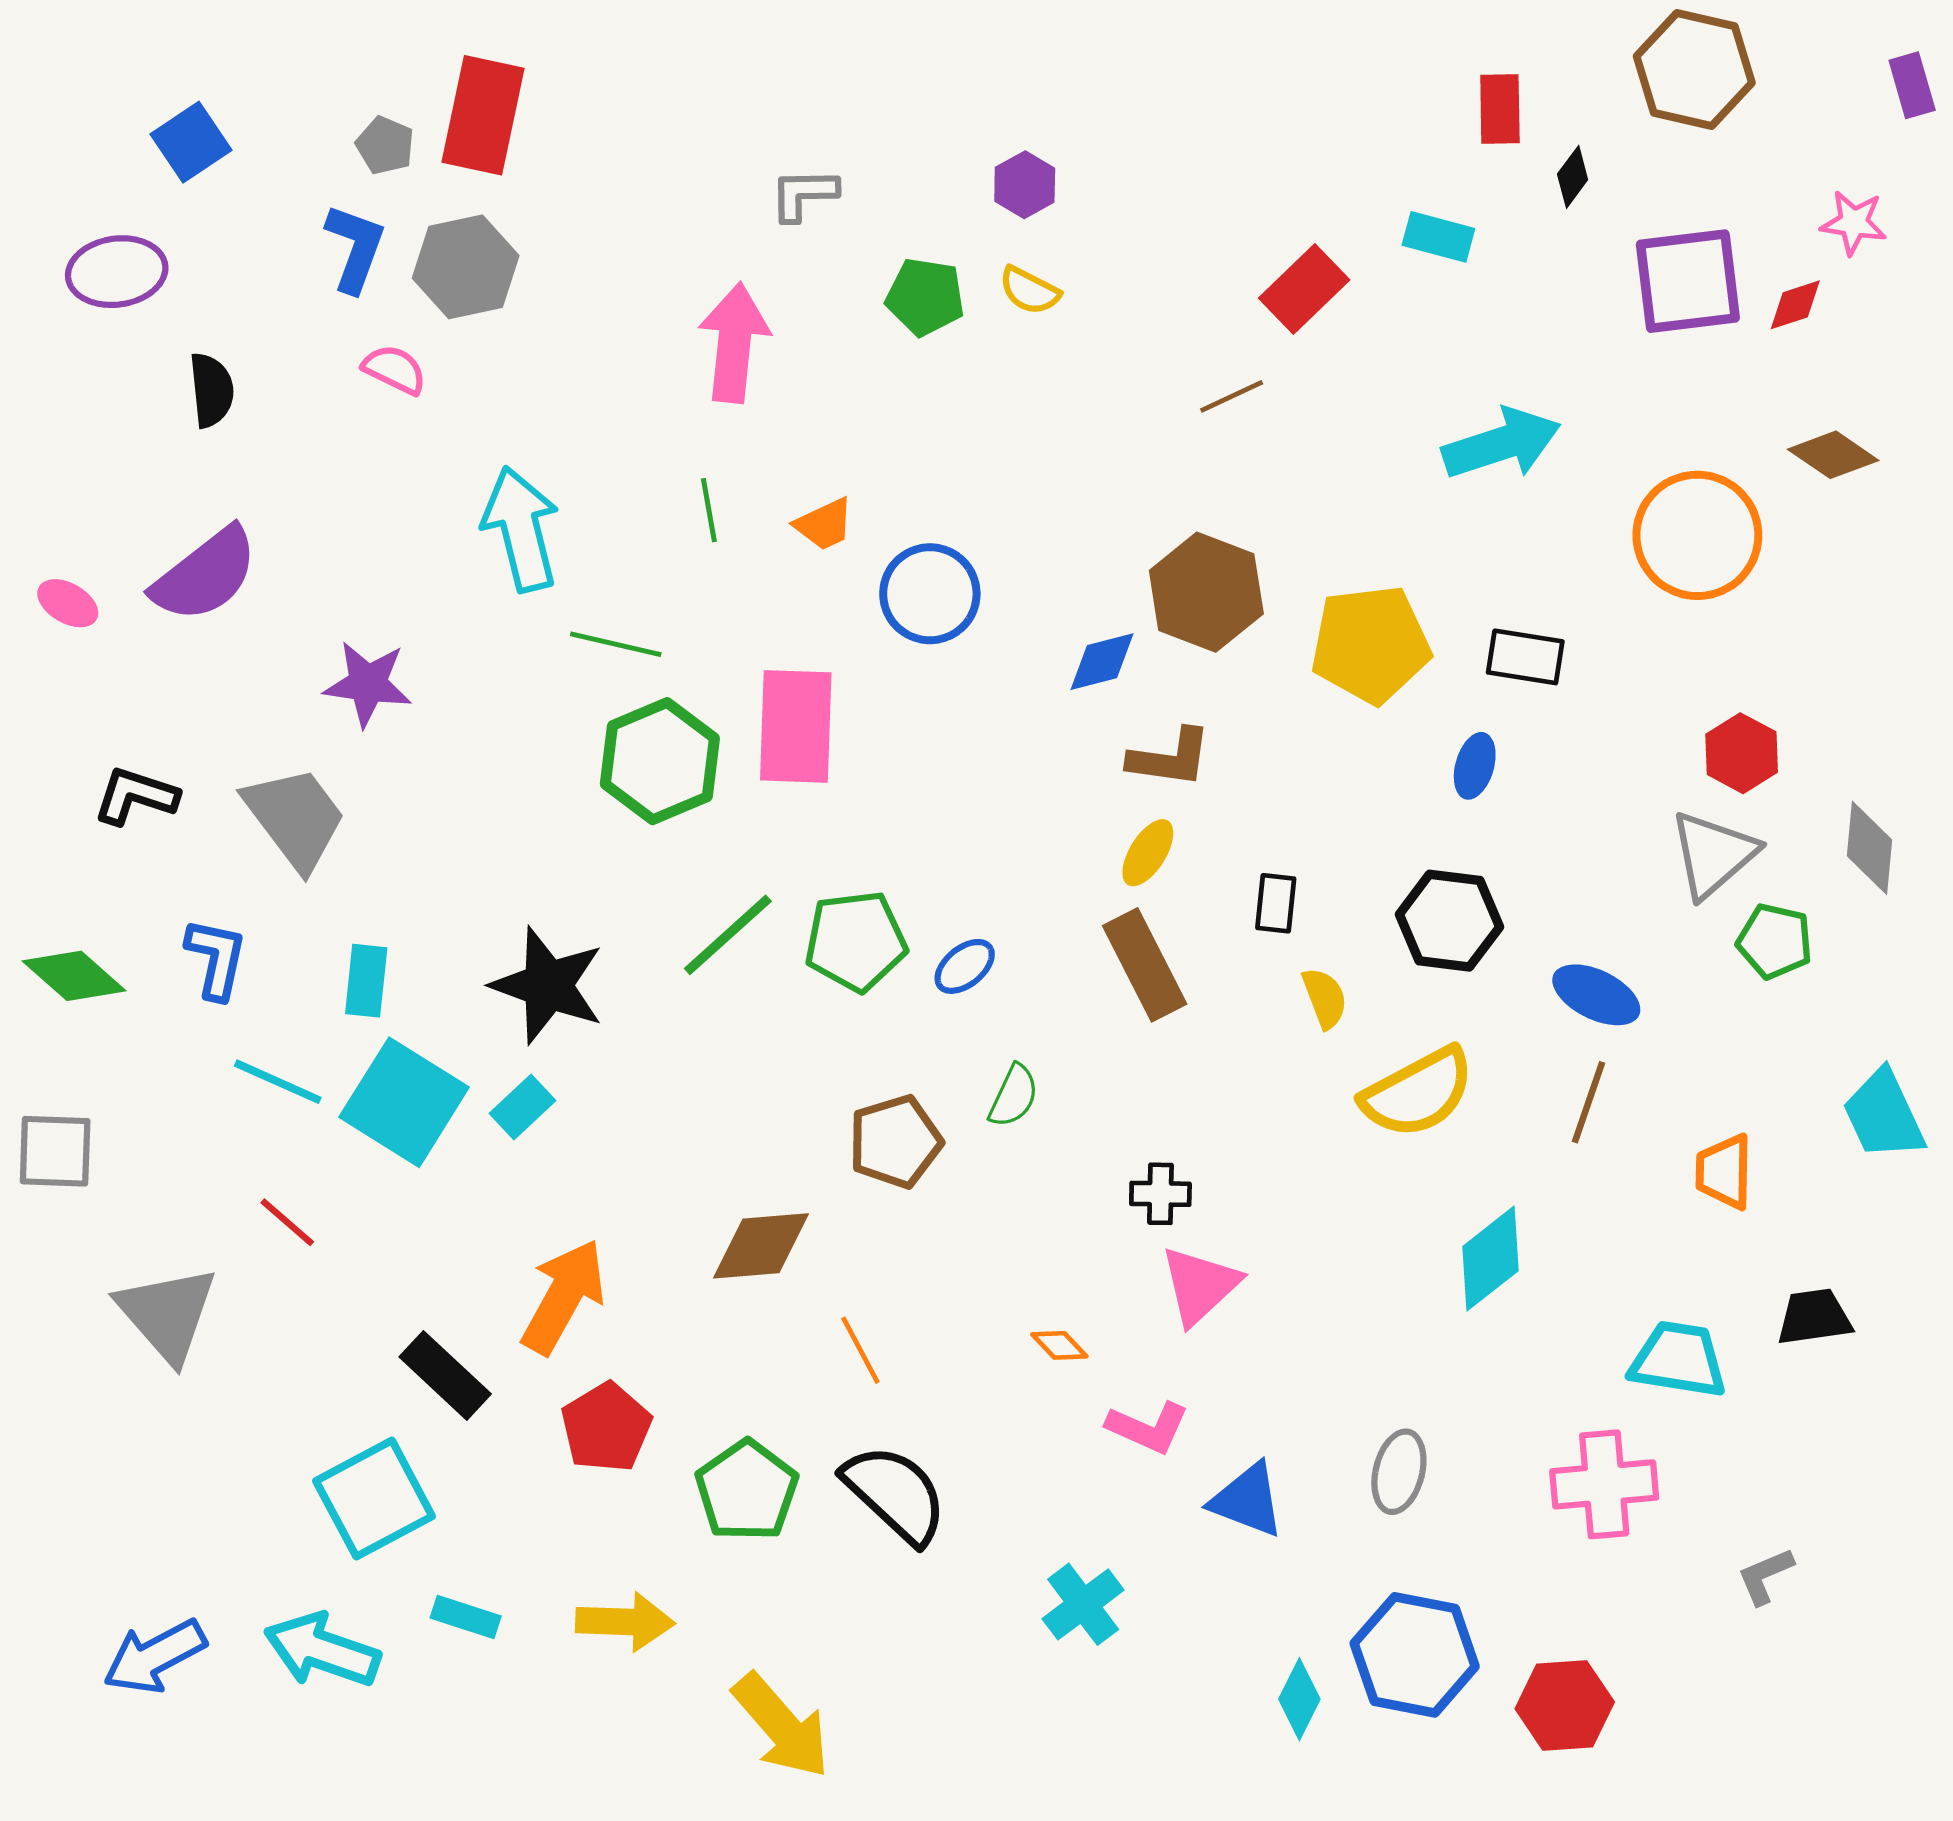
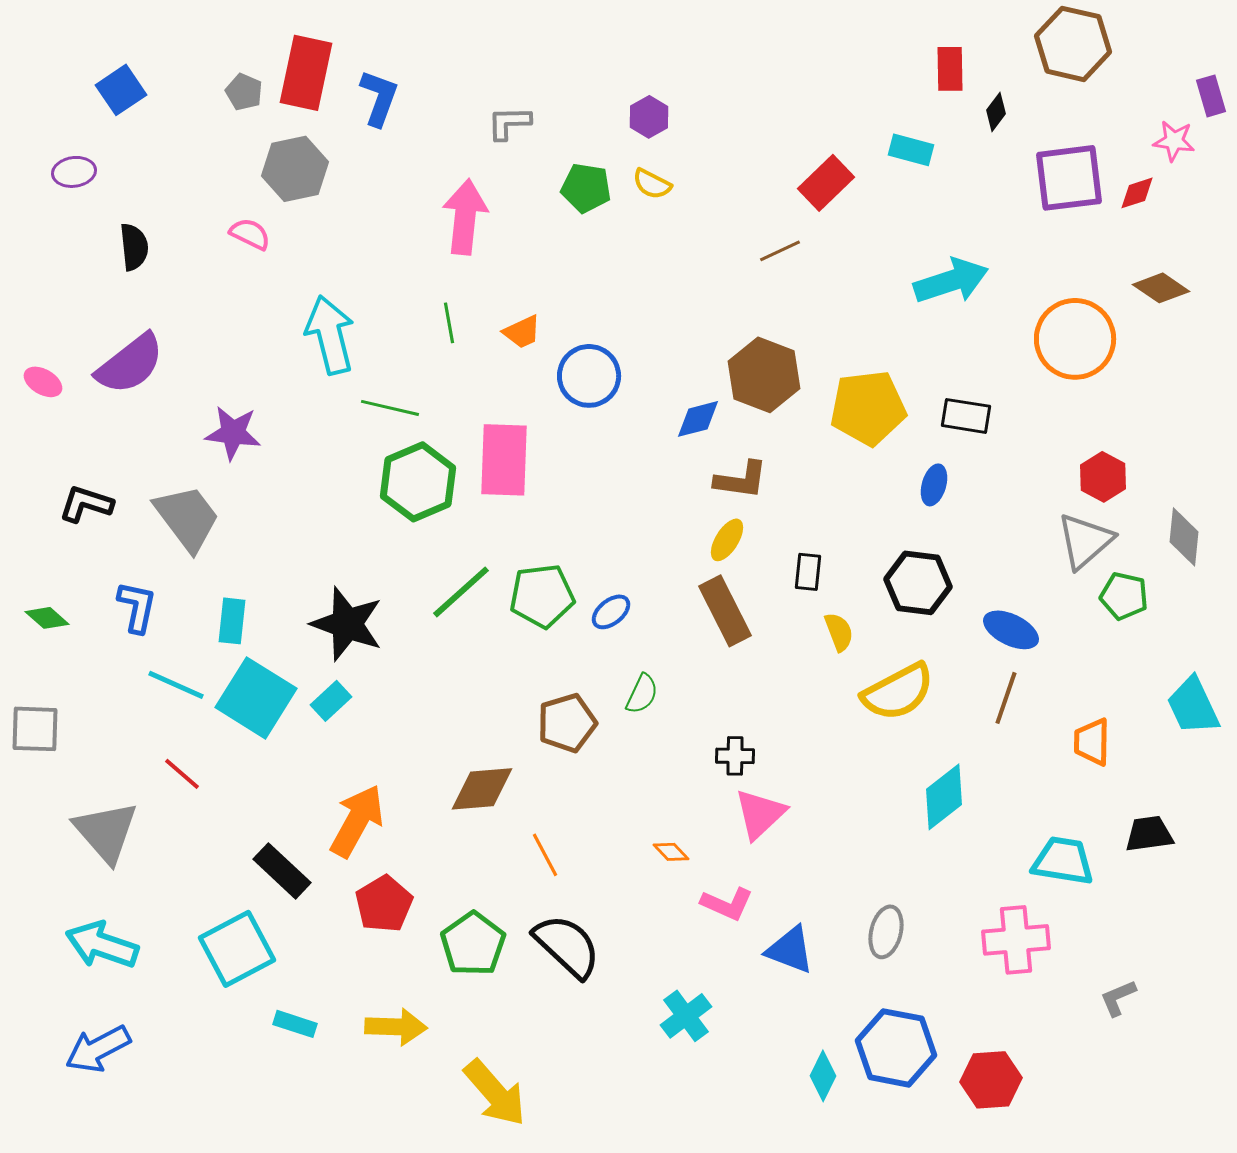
purple rectangle: (1912, 85) -> (1211, 96), moved
blue L-shape: (355, 248) -> (379, 98), moved
purple ellipse: (117, 272) -> (74, 172), size x0.7
green diamond: (74, 976) -> (47, 618), size x0.7
cyan arrow: (322, 1650) -> (102, 945), moved

